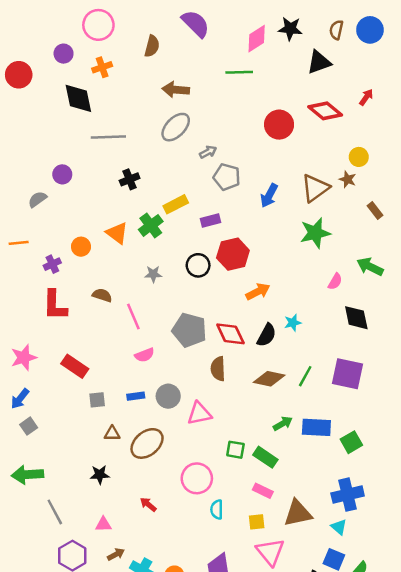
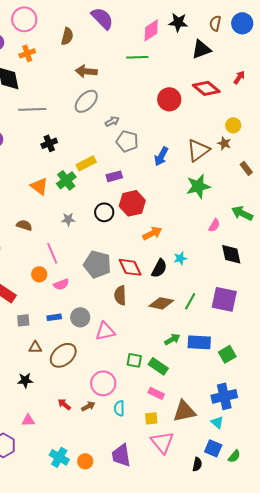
orange circle: (81, 247) -> (39, 274), moved
brown semicircle: (102, 295) -> (24, 225), moved
brown arrow: (116, 554) -> (88, 406), moved

